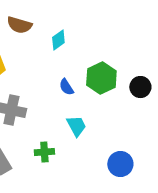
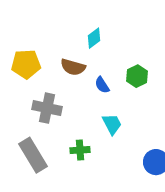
brown semicircle: (19, 25) -> (73, 67), moved
green hexagon: (101, 78) -> (137, 76), size x0.7

